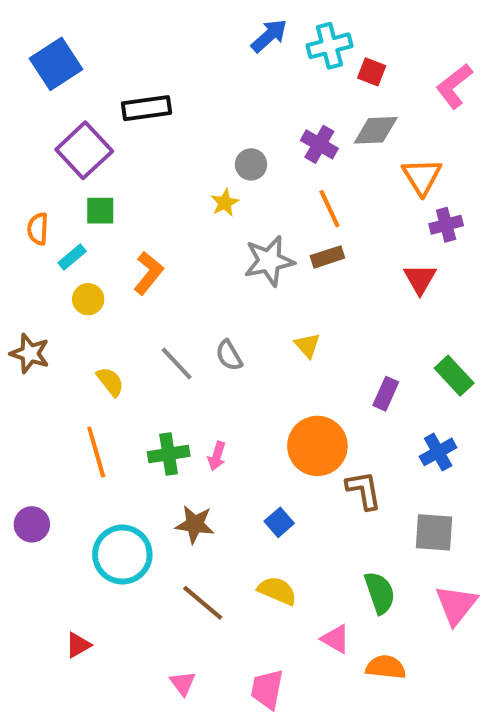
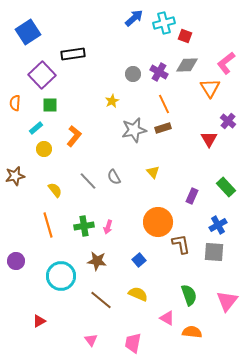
pink L-shape: (454, 86) -> (226, 63), moved
gray circle: (251, 164) -> (133, 74), moved
purple cross: (446, 225) -> (228, 121), moved, turned -35
orange semicircle: (38, 229) -> (15, 103), moved
brown star: (30, 353) -> (15, 176), turned -30
gray square: (434, 532) -> (214, 252), moved

